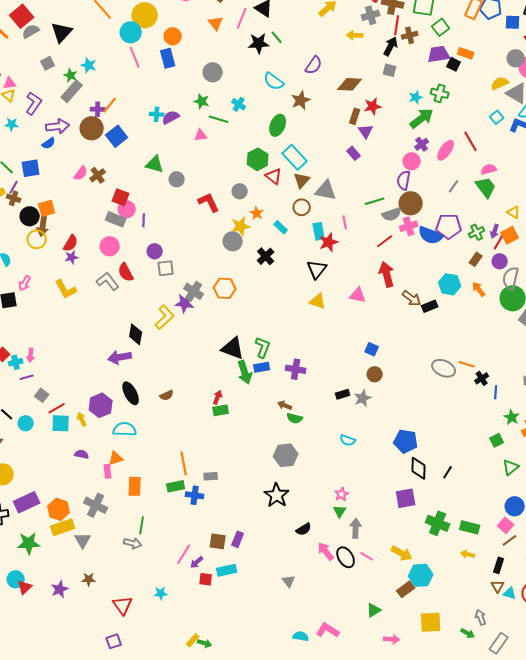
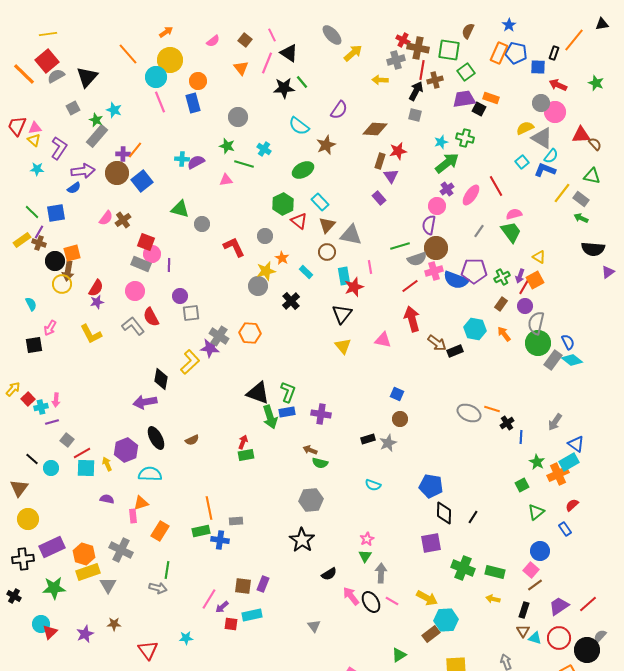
green ellipse: (278, 125) -> (303, 170), turned 40
cyan rectangle: (295, 157) -> (320, 202), size x0.7
yellow triangle: (318, 301) -> (343, 346), turned 30
orange rectangle: (135, 486) -> (160, 531), turned 30

